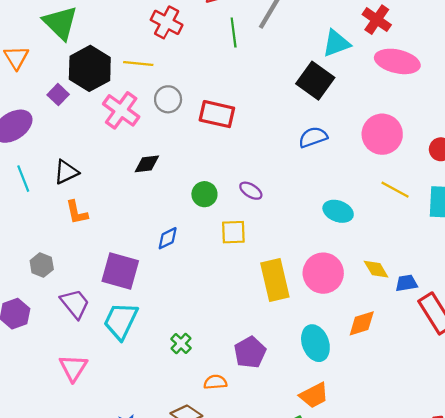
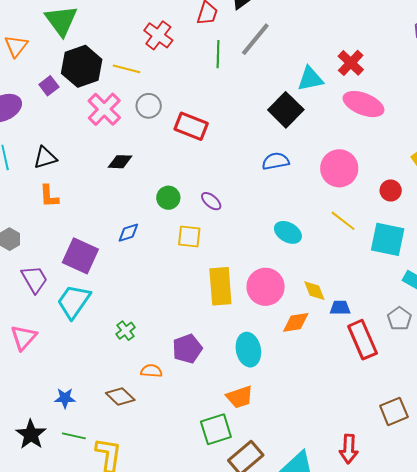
orange diamond: (362, 323) -> (296, 322), moved

